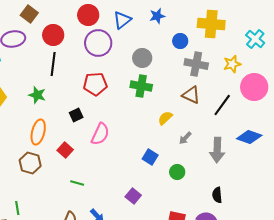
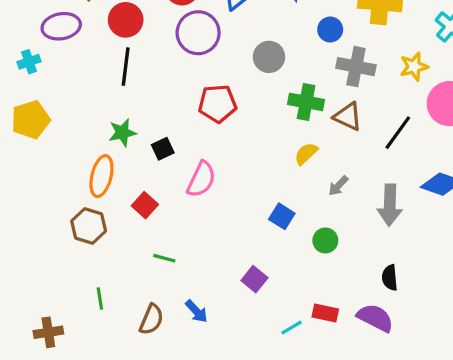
red pentagon: (95, 84) -> (217, 104), moved
green cross: (141, 86) -> (306, 102), moved
green star: (37, 95) -> (122, 133), moved, turned -30
green line: (17, 208) -> (100, 298), moved

